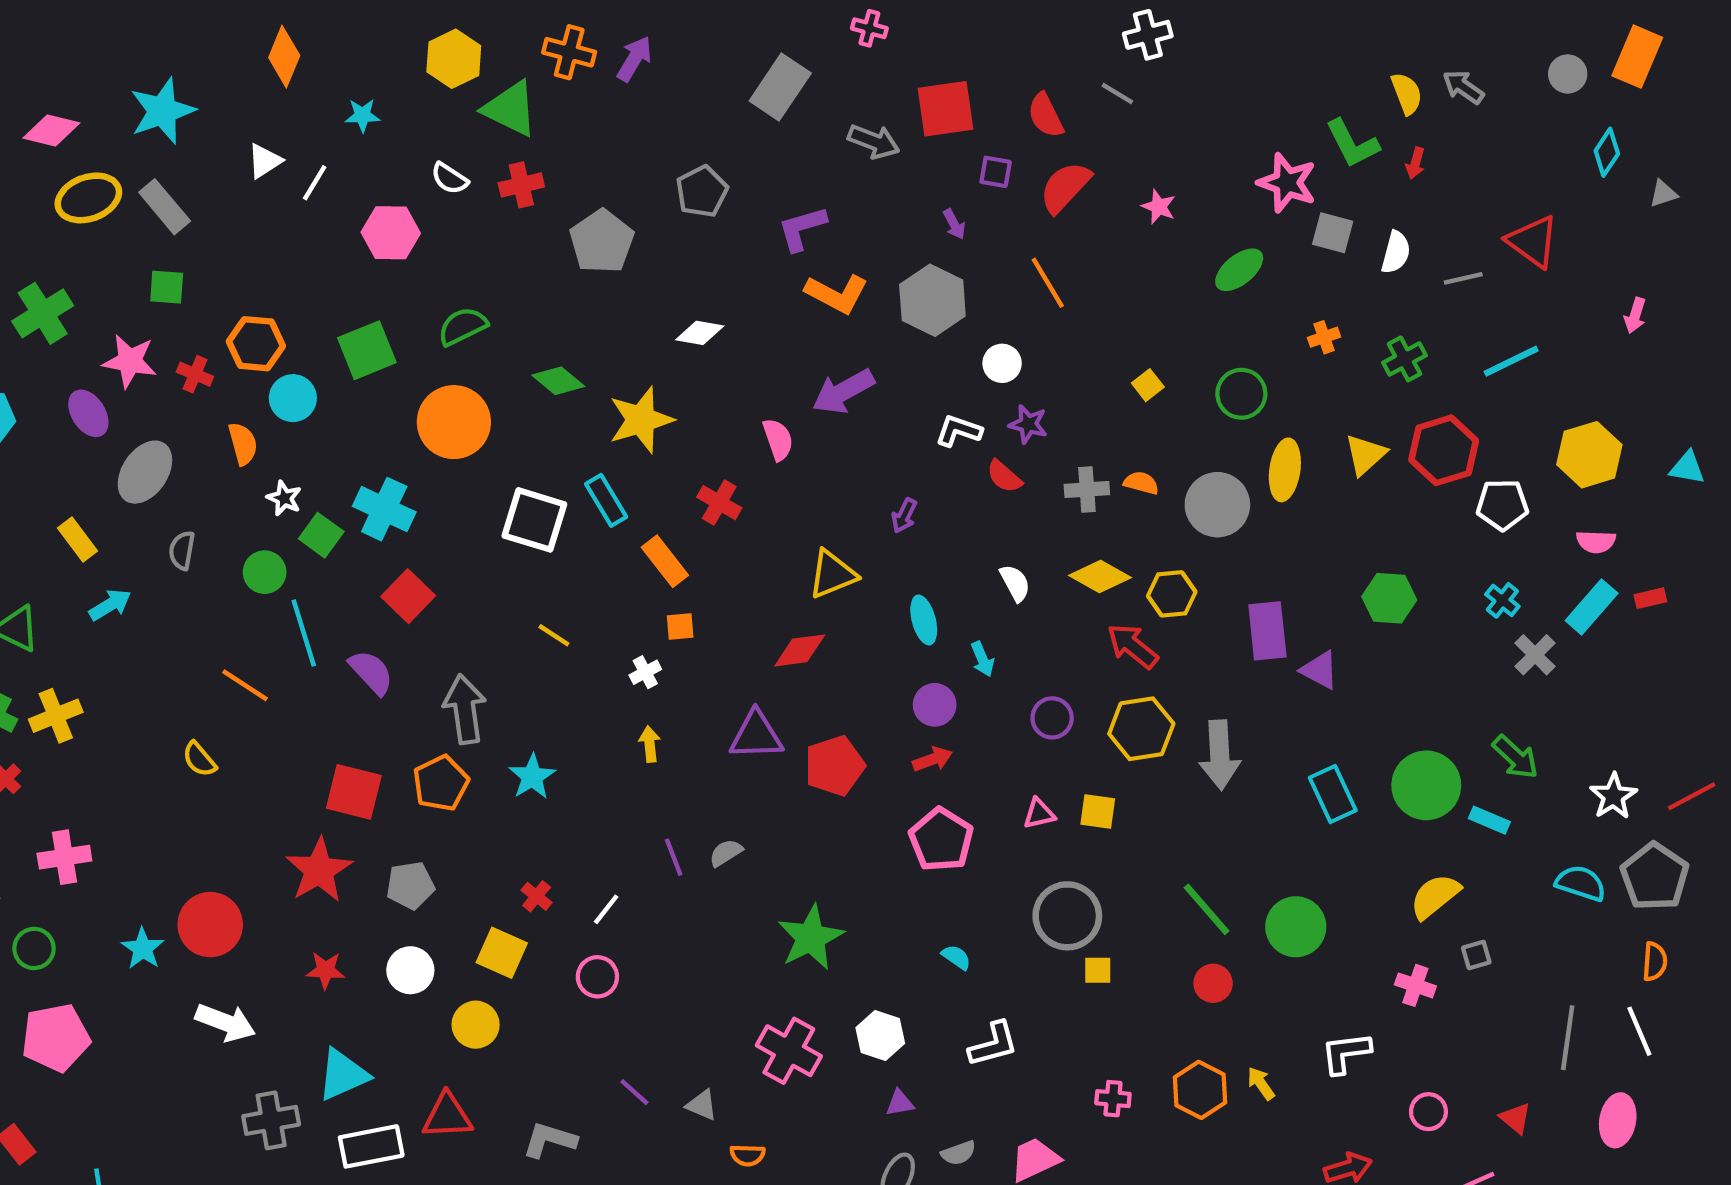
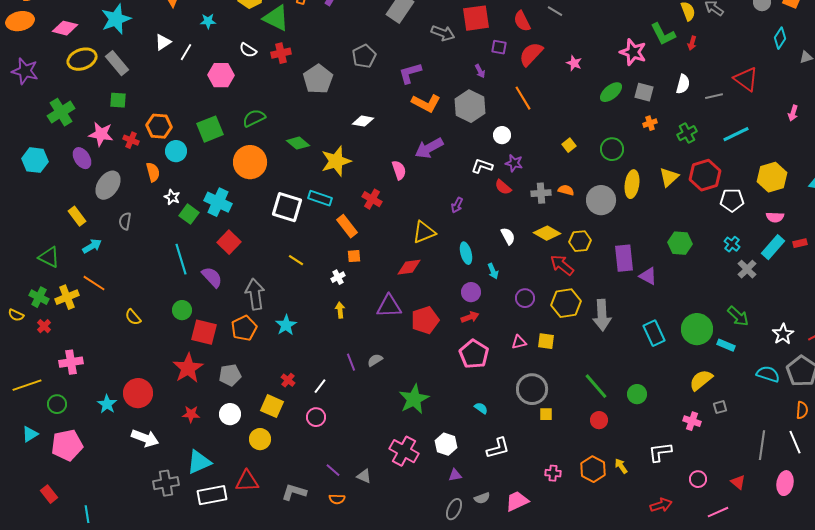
gray square: (1333, 233) -> (644, 92), moved
cyan rectangle: (606, 500) -> (320, 198), turned -40
green circle: (265, 572) -> (182, 310), moved
orange line: (245, 685) -> (94, 283), moved
green circle: (1296, 927) -> (637, 394), size x0.7
orange semicircle: (748, 1155) -> (337, 499), moved

